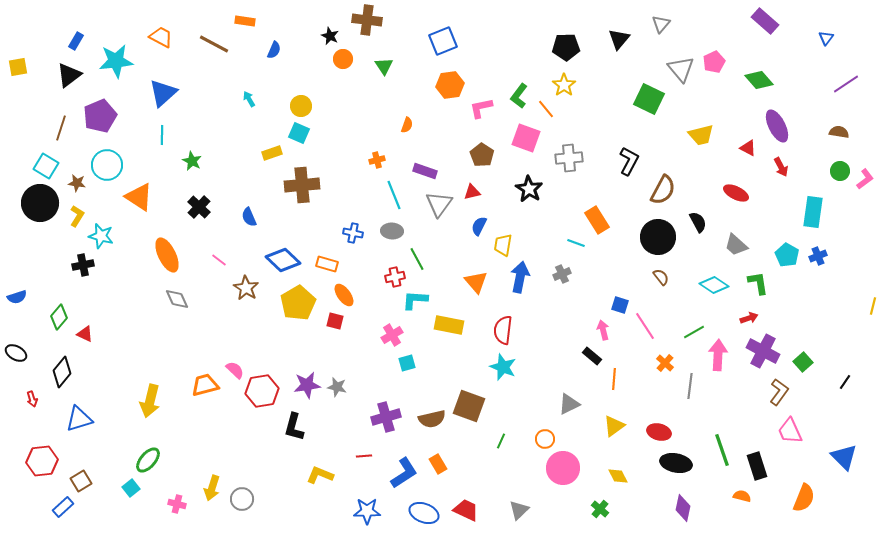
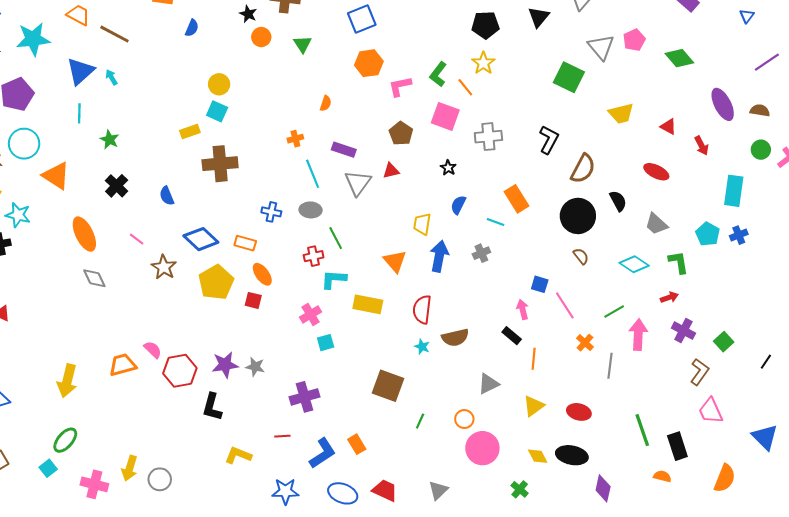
brown line: (214, 44) -> (115, 34), moved
cyan arrow: (249, 99) -> (111, 77), moved
purple ellipse: (777, 126) -> (723, 104), moved
black star: (529, 189) -> (448, 168), size x0.6
blue semicircle: (479, 226) -> (458, 205), moved
purple cross: (763, 351) -> (683, 331), size x0.7
cyan star: (503, 367) -> (422, 347), size x0.6
brown semicircle: (432, 419) -> (455, 338), moved
black ellipse: (676, 463) -> (572, 455), moved
pink cross: (177, 504) -> (94, 484), size x1.5

